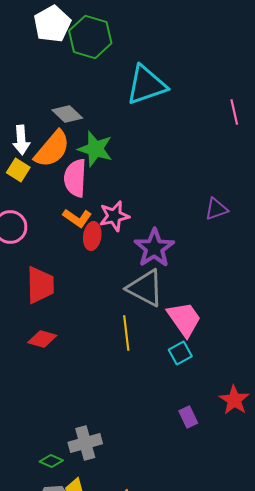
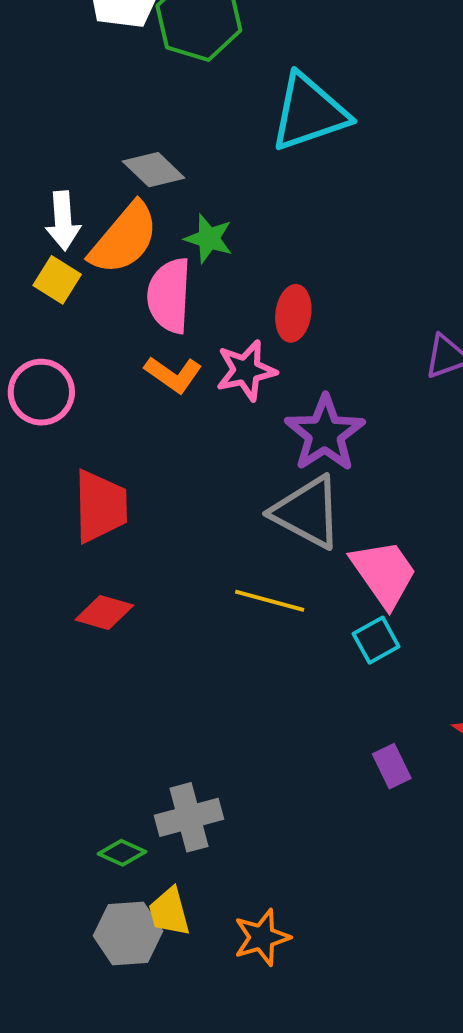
green star: (95, 149) -> (209, 239), size x0.7
red ellipse: (92, 236) -> (293, 313), moved
yellow line: (126, 333) -> (270, 601), turned -68

